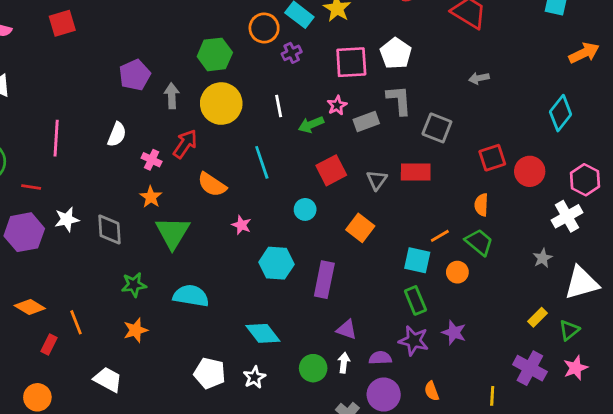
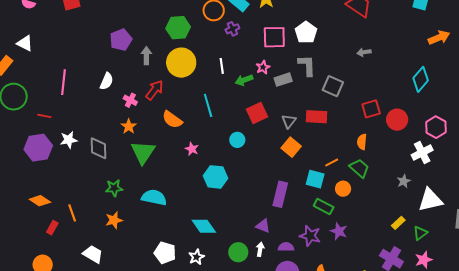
orange square: (360, 228) -> (291, 147), moved
purple rectangle: (324, 280) -> (280, 194), moved
green rectangle: (415, 300) -> (324, 206), moved, turned -42

